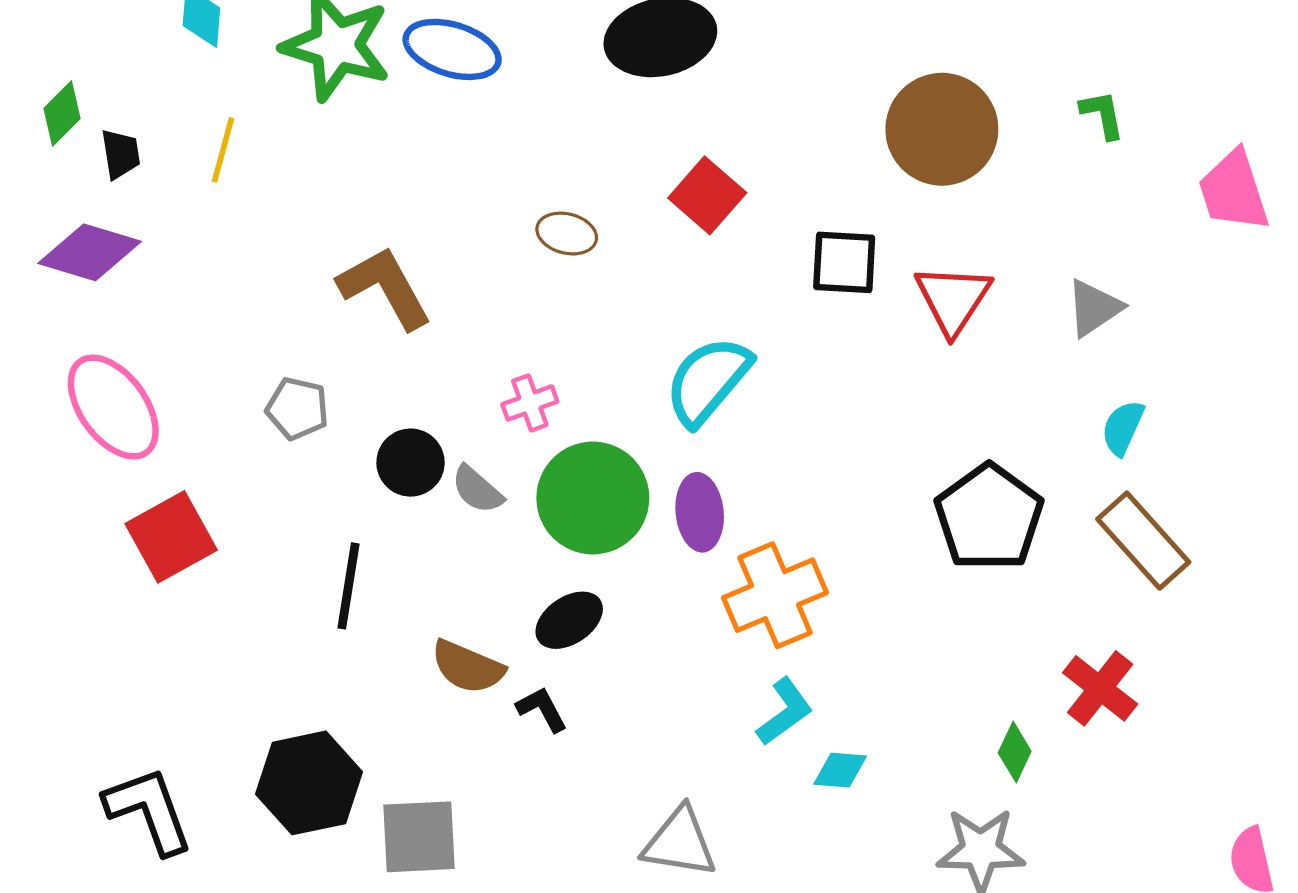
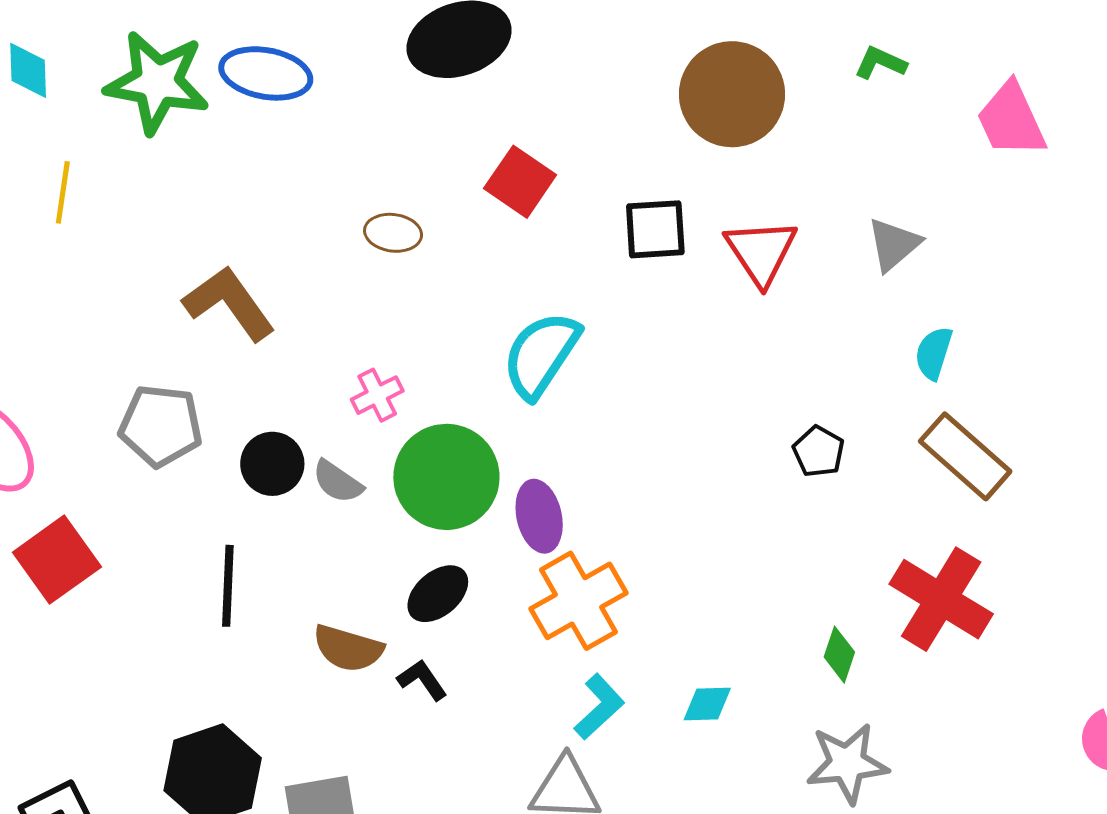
green L-shape: (1102, 114) -> (880, 63), turned -48
gray pentagon: (297, 408) -> (161, 426), size x1.4
purple ellipse: (700, 512) -> (539, 516), moved
black pentagon: (989, 517) -> (819, 451), size x0.5
orange cross: (775, 595) -> (579, 601), moved
red cross: (1100, 688) -> (941, 599), size x1.4
cyan L-shape: (785, 712) -> (599, 707), moved
green diamond: (1015, 752) -> (839, 655), moved

